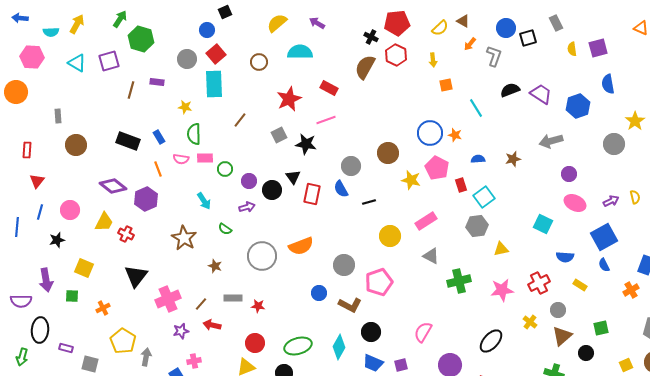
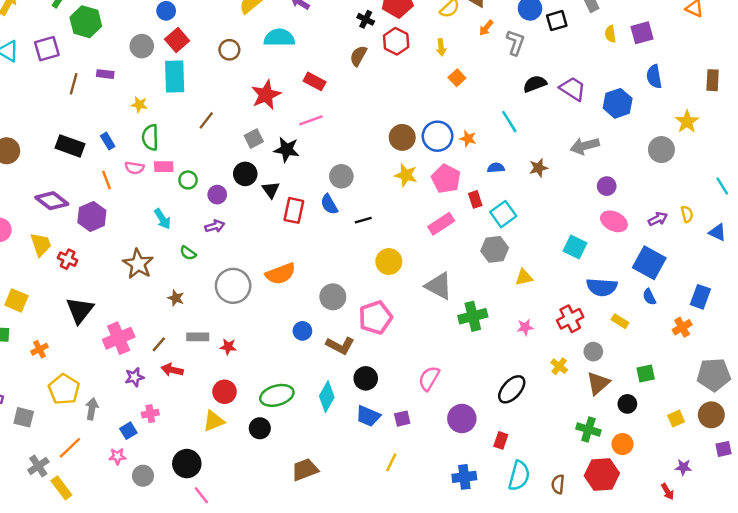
brown semicircle: (365, 67) -> (358, 56), size x0.7
orange square: (446, 85) -> (457, 78), turned -32
cyan line: (476, 108) -> (509, 122), moved
brown circle: (388, 153) -> (402, 137), moved
yellow star: (411, 180) -> (406, 175), moved
black circle: (272, 190) -> (245, 174), moved
pink rectangle: (426, 221) -> (441, 224), moved
yellow trapezoid: (104, 222) -> (41, 244), turned -45
blue square: (604, 237) -> (649, 263), turned -32
gray triangle: (431, 256) -> (439, 286), size x1.4
blue semicircle: (565, 257) -> (602, 287), size x1.4
pink star: (502, 290) -> (525, 327), size x0.6

